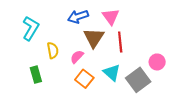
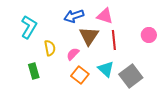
pink triangle: (111, 17) -> (105, 16), turned -36
pink circle: (157, 62) -> (149, 35), moved

